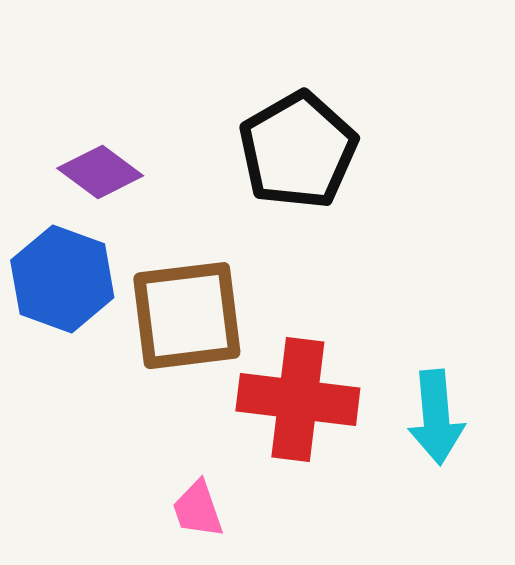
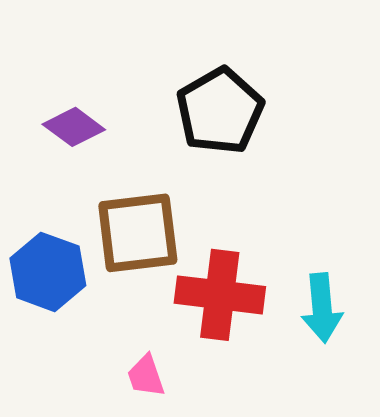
blue hexagon: (62, 279) -> (48, 272), moved

